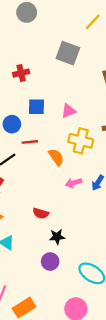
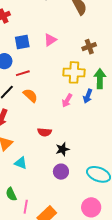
yellow cross: (81, 141) -> (74, 72), moved
orange semicircle: (56, 157) -> (30, 95), moved
pink arrow: (73, 183) -> (67, 100), turned -32

